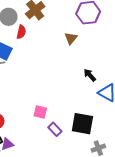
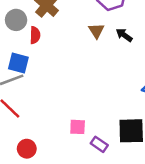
black arrow: (90, 75) -> (124, 35), moved

